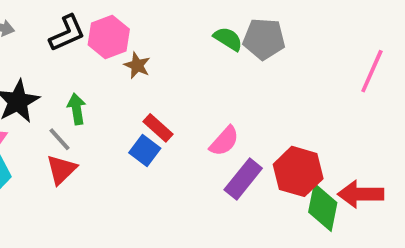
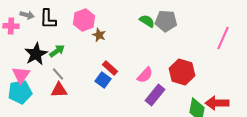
black L-shape: (67, 33) -> (48, 19), moved, turned 115
green arrow: (77, 109) -> (57, 51), moved, turned 63
red triangle: (61, 170) -> (59, 90), turned 42
red hexagon: (298, 171) -> (182, 72), moved

